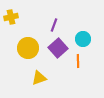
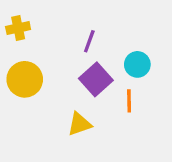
yellow circle: (28, 48) -> (25, 79), moved
yellow triangle: (39, 78) -> (79, 124), moved

